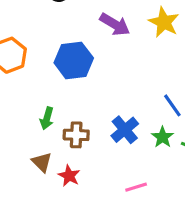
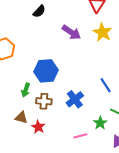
blue hexagon: (74, 60) -> (46, 71), moved
green star: (163, 137) -> (100, 123), moved
brown triangle: (42, 162) -> (21, 117), turned -32

